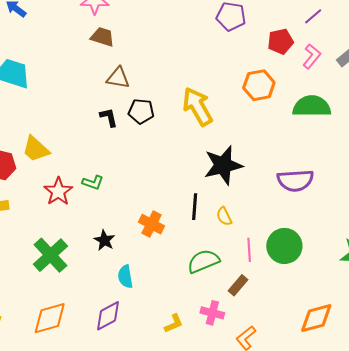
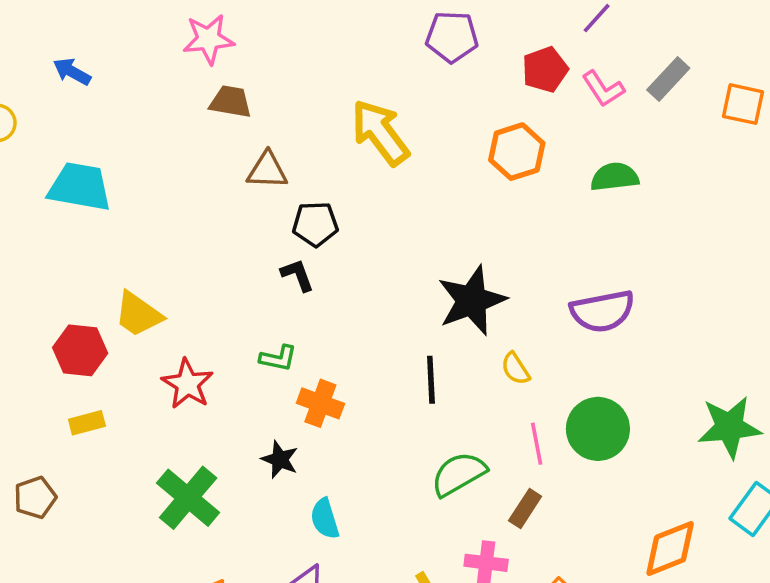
pink L-shape: (312, 56) -> (603, 89), turned 115
green semicircle: (312, 106) -> (615, 177), size x0.7
yellow arrow: (198, 107) -> (380, 132), moved
black L-shape: (109, 117) -> (297, 275), moved
green L-shape: (93, 183) -> (278, 358), moved
yellow semicircle: (224, 216) -> (516, 369), moved
orange cross: (151, 224) -> (320, 403), moved

